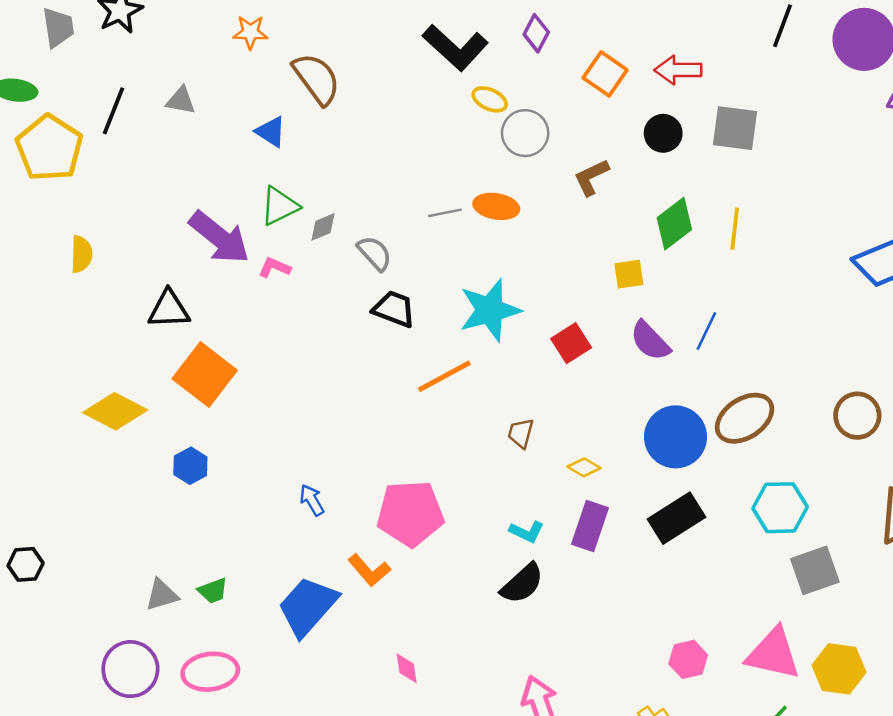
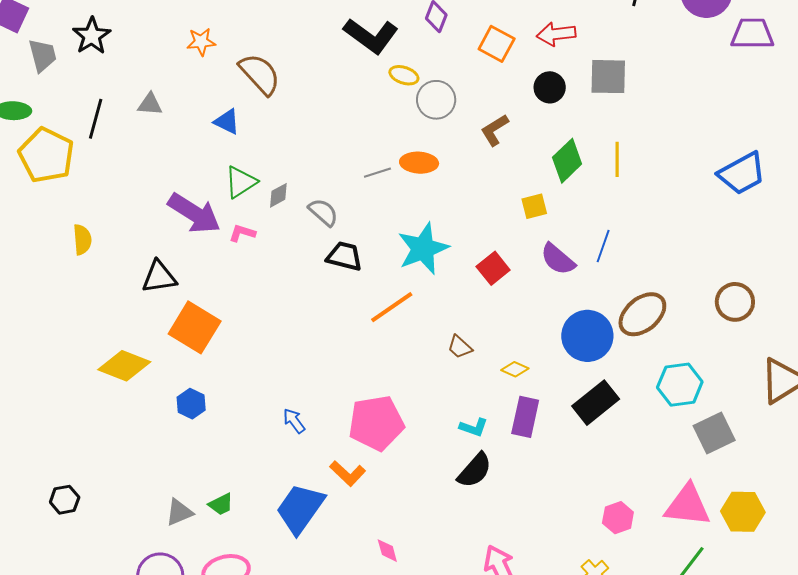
brown trapezoid: (521, 433) -> (460, 347), turned -56

